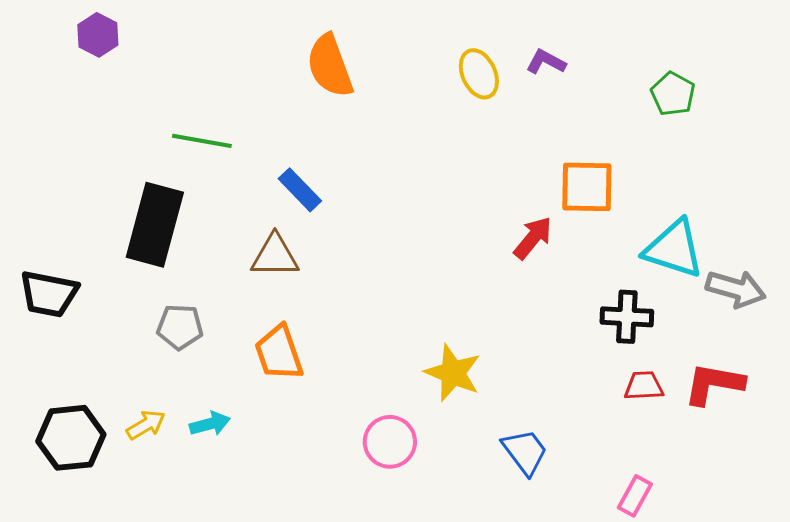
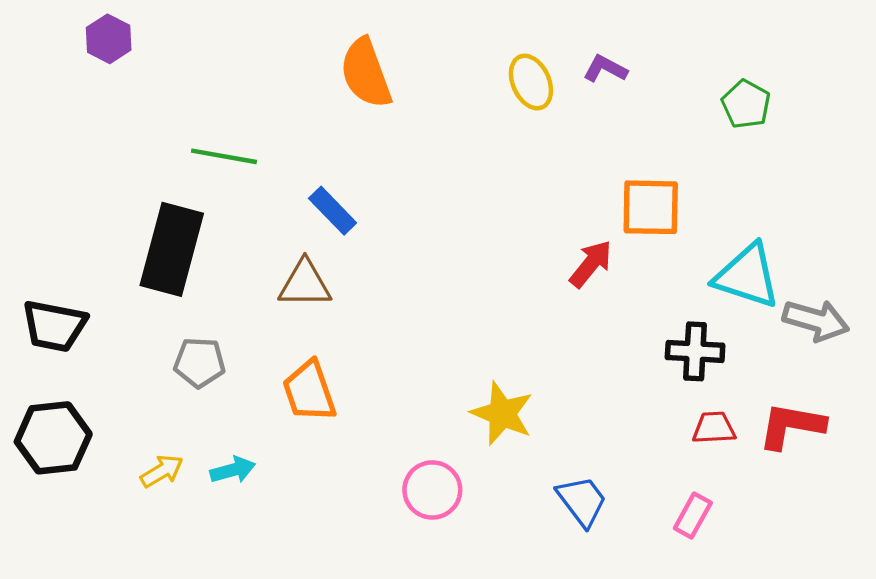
black hexagon: (71, 438) -> (53, 438), moved
pink rectangle: (635, 496) -> (693, 515), moved

